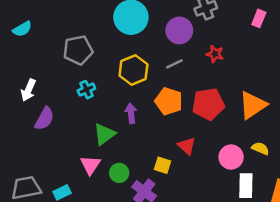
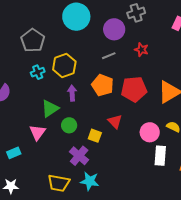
gray pentagon: (78, 50) -> (33, 40), turned -30
yellow hexagon: (133, 70) -> (64, 65), moved
green circle: (119, 173) -> (69, 125), moved

